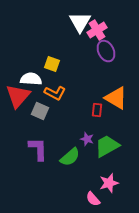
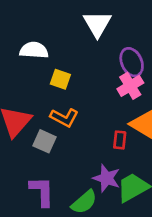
pink cross: (97, 30) -> (130, 86), moved
white semicircle: (31, 79) -> (34, 50), moved
purple star: (87, 139) -> (107, 178), size x1.5

